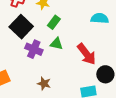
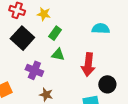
purple cross: (34, 49) -> (34, 70), moved
red arrow: (87, 54) -> (88, 64), turned 45

